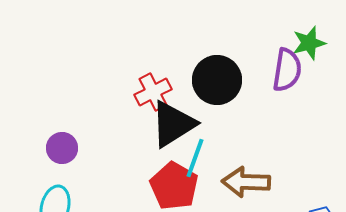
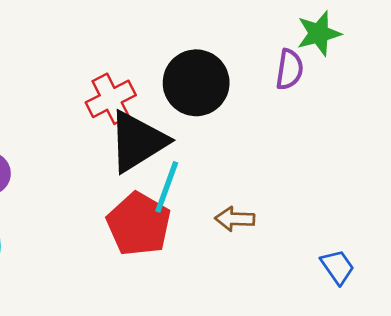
purple semicircle: (287, 70) -> (289, 69), size x0.7
brown arrow: (246, 182) -> (235, 219), size x0.6

